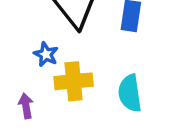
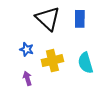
blue star: (46, 54) -> (27, 49), moved

